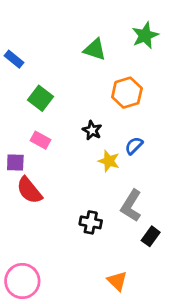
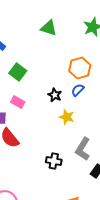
green triangle: (95, 49) -> (49, 28), moved
blue semicircle: (134, 146) -> (78, 90), moved

